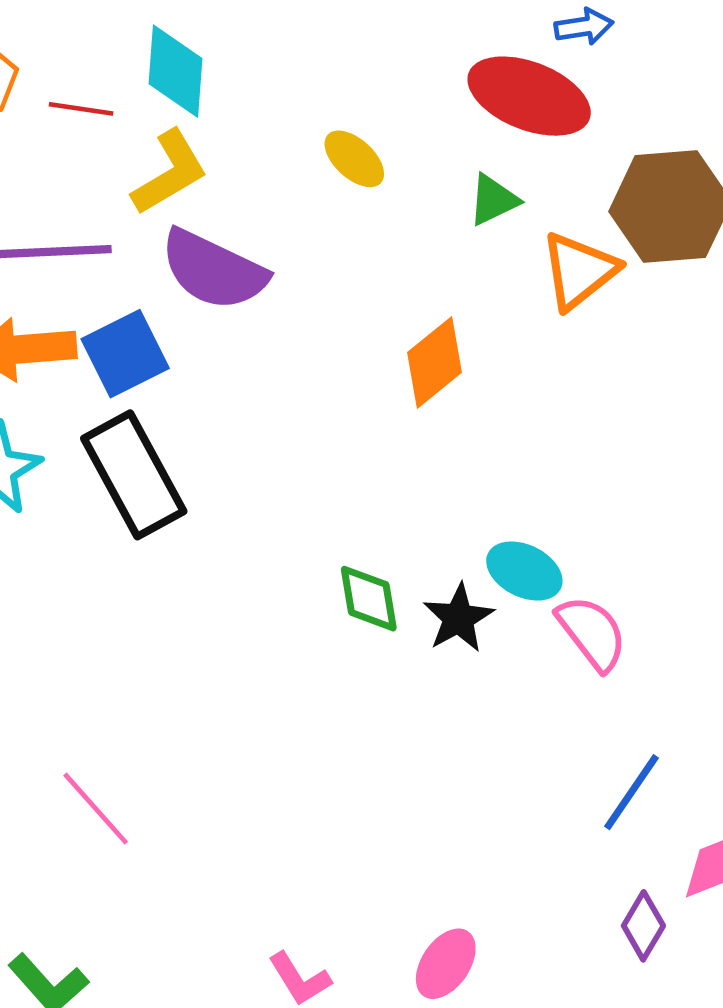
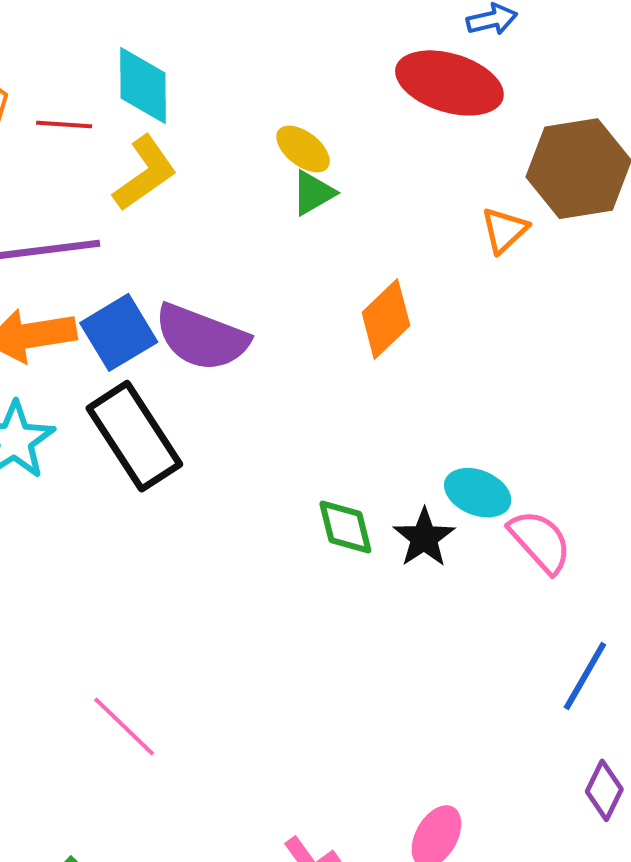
green triangle: (493, 200) -> (313, 193), moved
purple semicircle: (214, 270) -> (202, 337), moved
orange triangle: (579, 271) -> (504, 230), size x0.7

